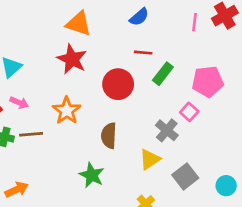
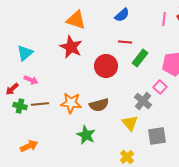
orange star: (67, 111) -> (71, 103), moved, turned -30
brown semicircle: (109, 136) -> (99, 105), turned -108
yellow triangle: (150, 159) -> (130, 123), turned -36
gray square: (185, 176) -> (157, 136), turned 30

